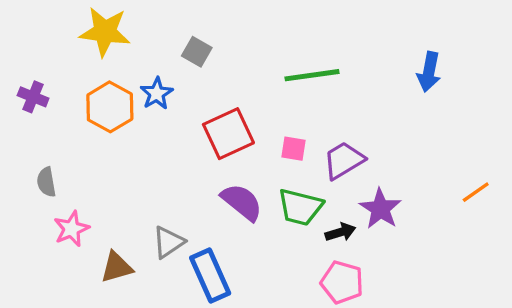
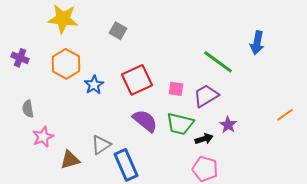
green line: (312, 75) -> (218, 62), moved, turned 44
blue star: (157, 94) -> (94, 85), moved
purple star: (380, 209) -> (228, 125), size x0.7

